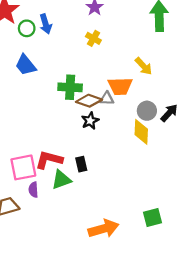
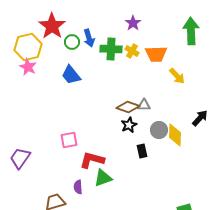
orange trapezoid: (120, 86) -> (156, 54), moved
green cross: (70, 87) -> (111, 49), moved
gray circle: (147, 111) -> (159, 130), moved
black rectangle: (81, 164) -> (142, 151), moved
pink square: (23, 167) -> (69, 140), moved, size x0.7

